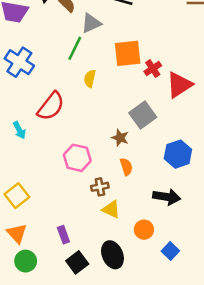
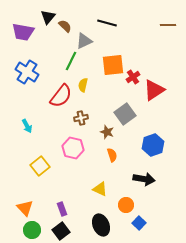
red semicircle: (51, 106) -> (61, 96), moved
brown cross: (100, 187) -> (81, 118), moved
yellow square: (17, 196) -> (40, 166), moved
blue square: (170, 251) -> (139, 223), moved
black square: (77, 262) -> (61, 231), moved

